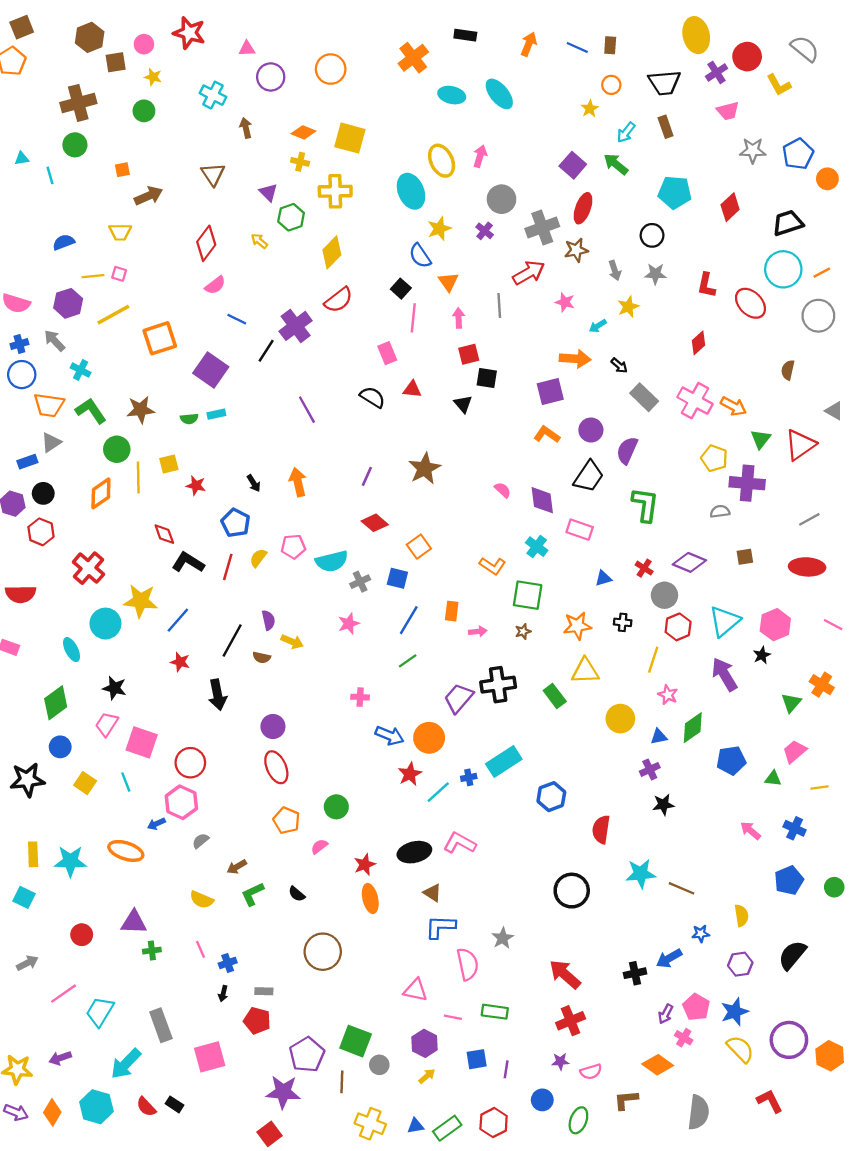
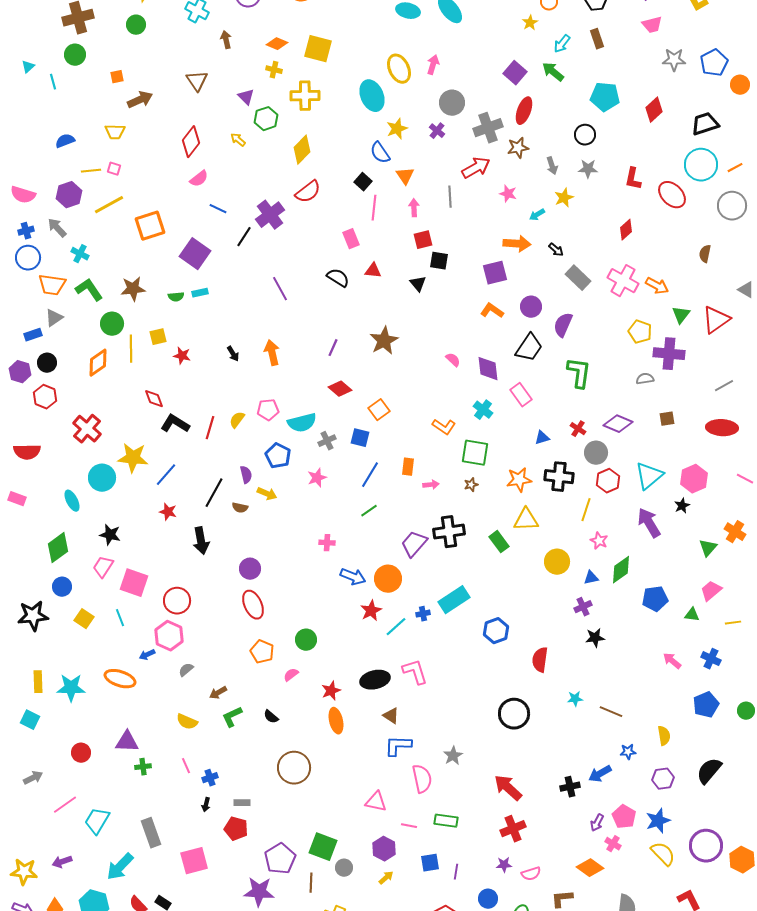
cyan triangle: (22, 158) -> (28, 67), turned -32
blue pentagon: (236, 523) -> (278, 456), moved
pink rectangle: (580, 530) -> (521, 395), turned 35
black cross: (623, 622) -> (559, 477), size x1.8
pink L-shape: (460, 843) -> (415, 672), turned 44
cyan star: (641, 874) -> (575, 699), size x0.6

